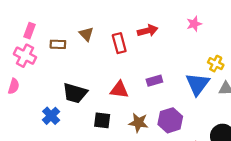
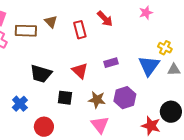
red arrow: (148, 31) -> (105, 19), turned 60
brown rectangle: (58, 44) -> (26, 31), size x1.5
red triangle: (119, 90) -> (80, 71), turned 36
blue cross: (51, 116) -> (20, 104), moved

